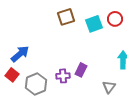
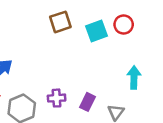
purple rectangle: (81, 70) -> (87, 102), moved

